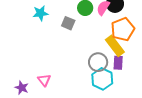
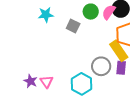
cyan hexagon: (102, 79) -> (82, 84), moved
purple star: (22, 88) -> (30, 81), moved

